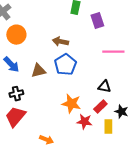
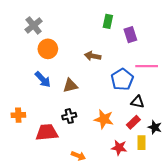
blue pentagon: (65, 65) -> (122, 79), moved
black cross: (16, 94) -> (69, 116), moved
red trapezoid: (15, 117) -> (47, 132), turned 45
red star: (84, 122) -> (119, 148), moved

